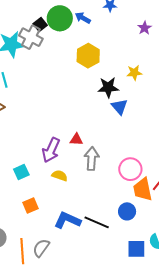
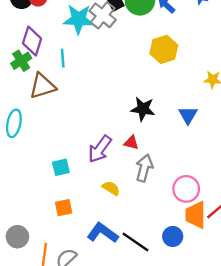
black star: (108, 87) -> (143, 109), moved
yellow semicircle: (60, 176) -> (111, 188), moved

